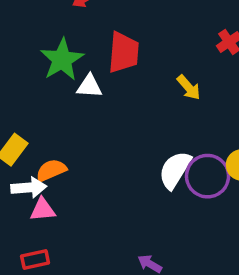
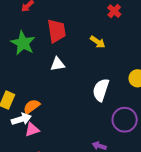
white triangle: (89, 86) -> (58, 64), moved
purple circle: (208, 176) -> (125, 120), moved

